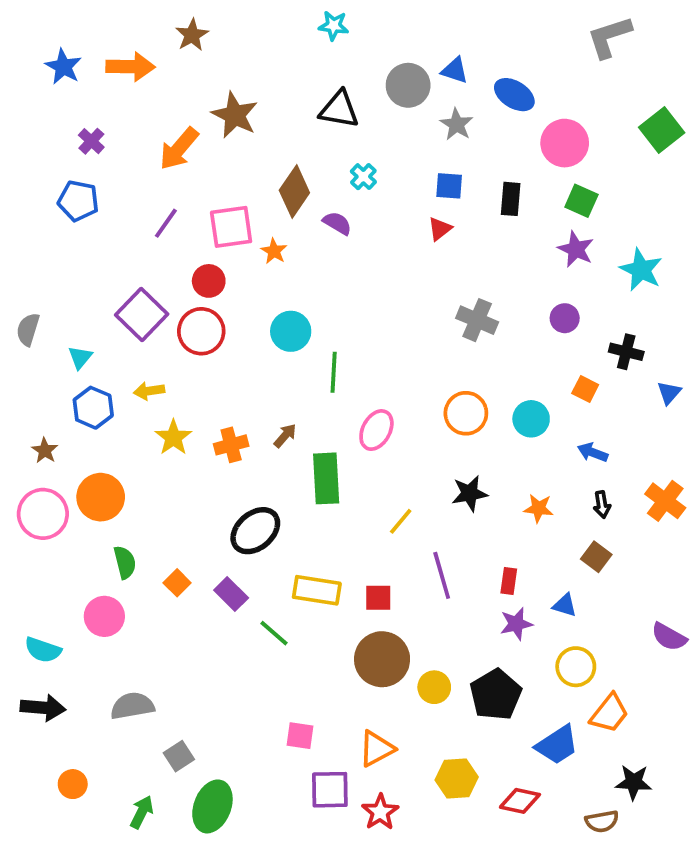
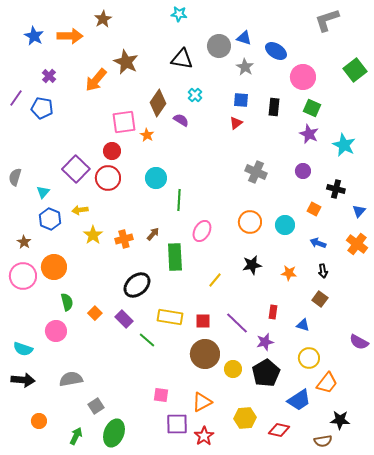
purple line: (166, 223) -> (16, 98), moved
orange cross: (665, 501) -> (357, 244), moved
purple line: (442, 575) -> (237, 323), moved, turned -30
purple star: (516, 624) -> (265, 342), moved

